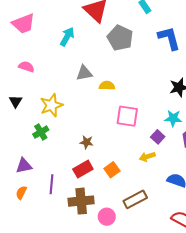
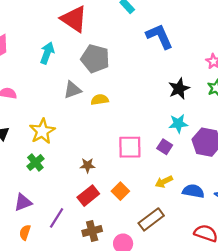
gray pentagon: (120, 38) -> (95, 59), moved
pink square: (127, 116) -> (130, 147), moved
yellow arrow: (147, 157) -> (164, 182), moved
purple line: (52, 184) -> (57, 218), turned 36
brown cross: (81, 201) -> (92, 231), size x0.7

